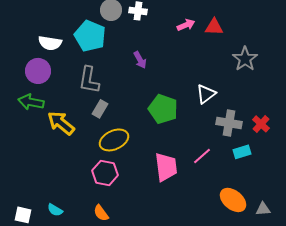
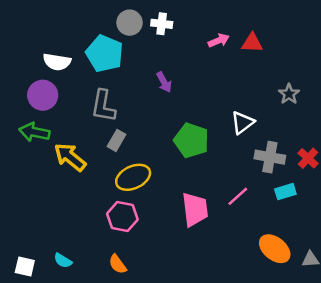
gray star: (245, 59) -> (289, 94), moved, size x0.7

